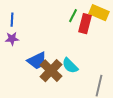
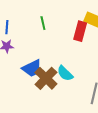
green line: (73, 16) -> (43, 23), moved, turned -40

